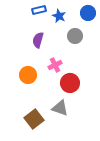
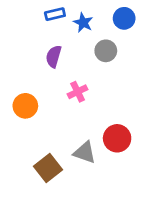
orange circle: (28, 75) -> (25, 106), moved
red circle: (70, 83) -> (117, 138), moved

